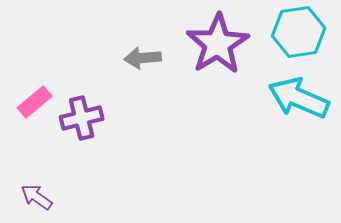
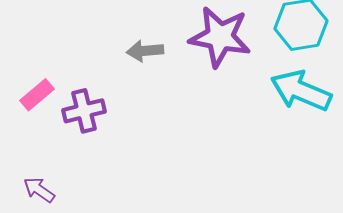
purple star: (218, 44) -> (220, 37), turned -30

